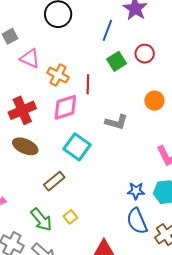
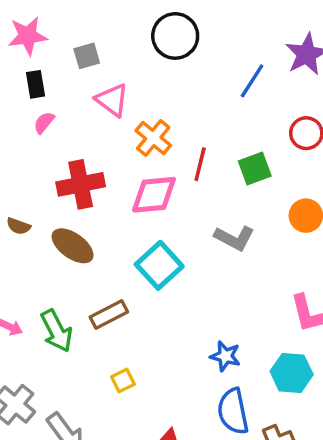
green square: (117, 61) -> (255, 169), moved
blue star: (136, 191) -> (225, 356), moved
green arrow: (41, 220) -> (57, 331), moved

